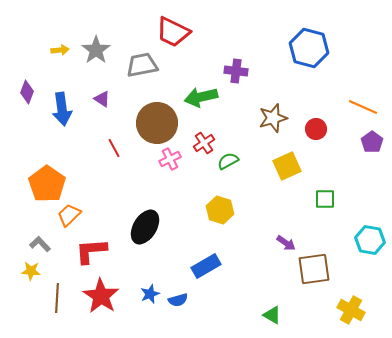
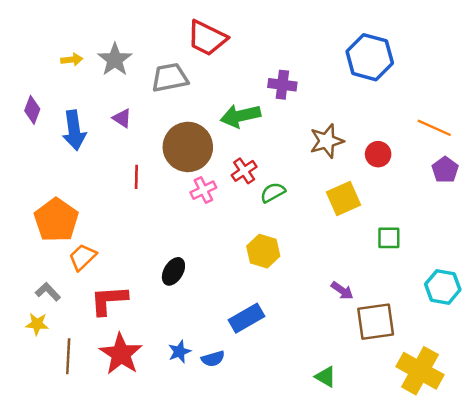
red line: (114, 148) -> (136, 177), turned 30
black ellipse: (145, 227) -> (173, 271), size x0.7
yellow cross: (351, 310) -> (420, 371), size x1.4

